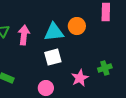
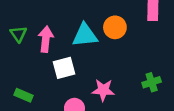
white square: (53, 57) -> (64, 68), moved
pink star: (80, 78) -> (103, 90), moved, turned 30

